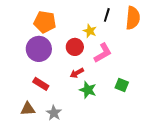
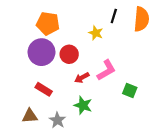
red circle: (75, 47) -> (69, 54), moved
pink L-shape: (103, 53) -> (106, 70), moved
green star: (88, 90) -> (83, 105), moved

